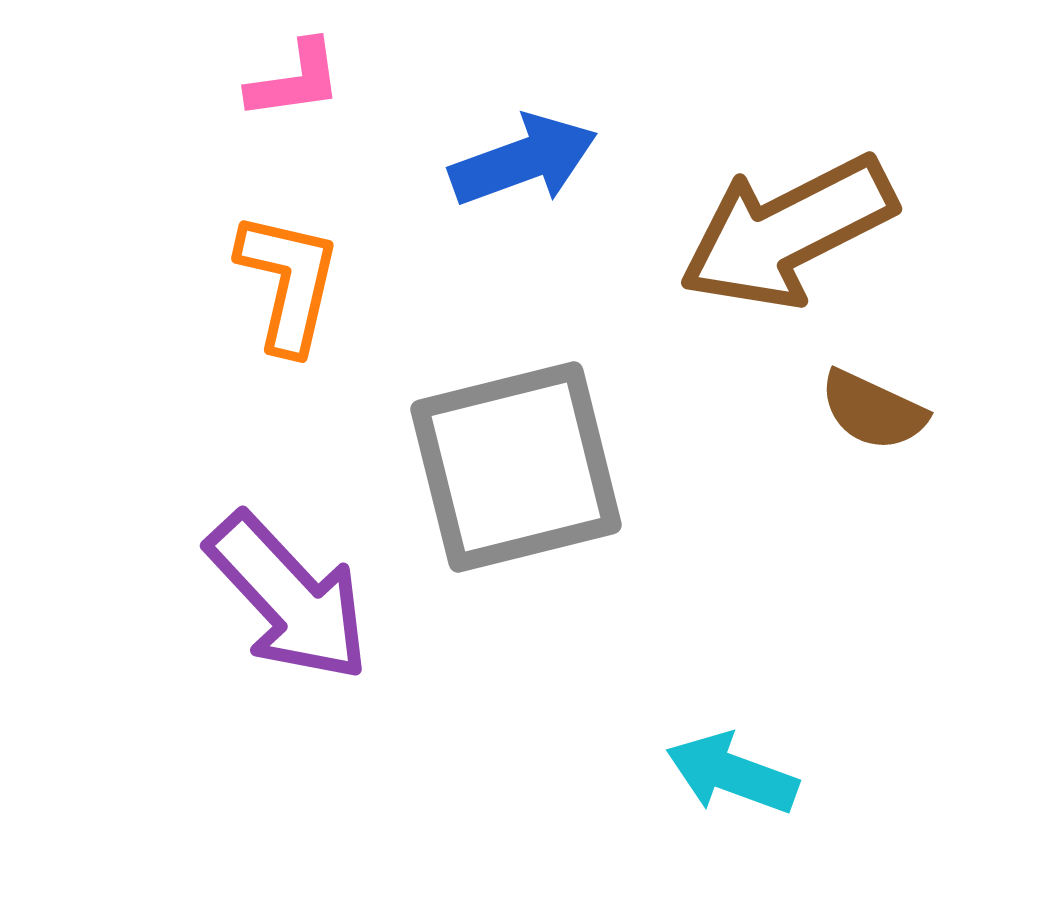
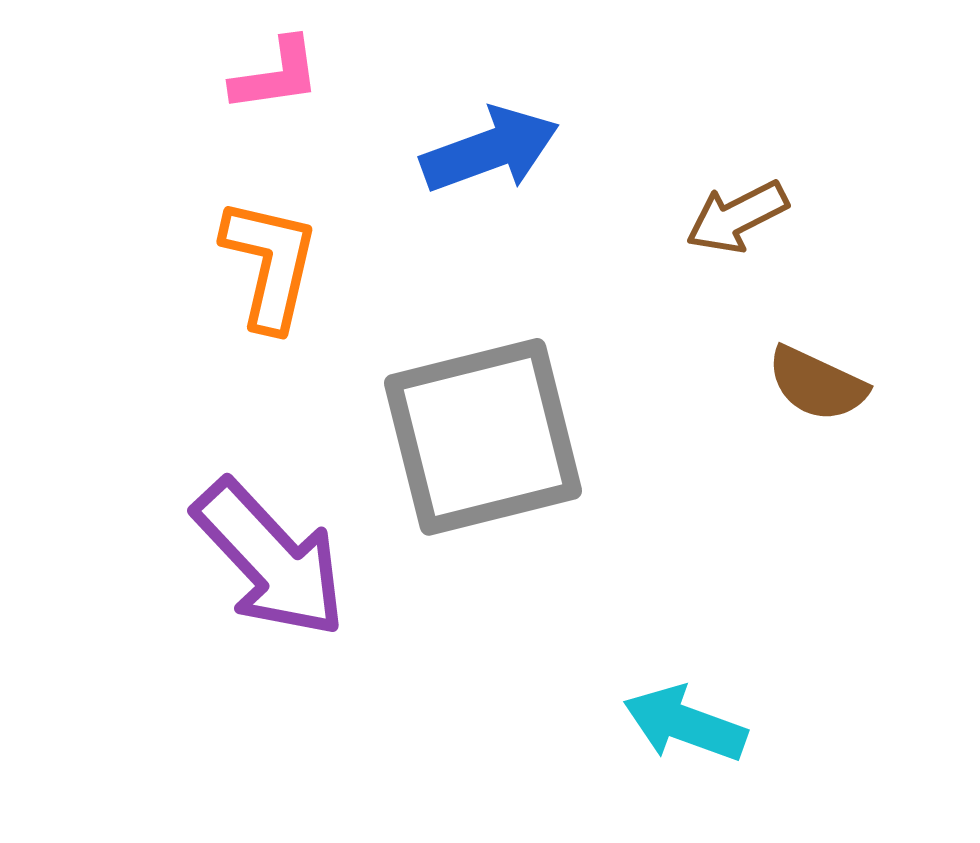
brown arrow: (787, 232) -> (737, 217), size x0.5

